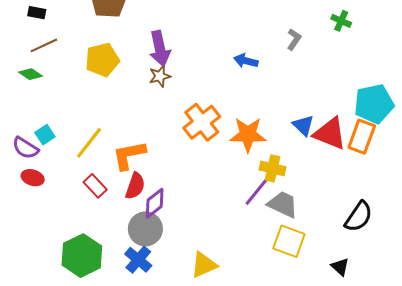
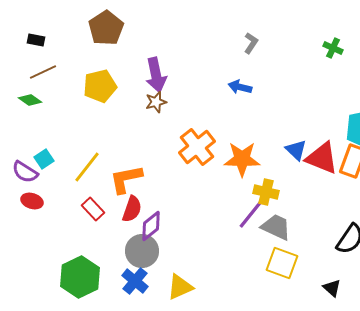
gray L-shape: (294, 39) -> (251, 43), moved
yellow triangle: (204, 265) -> (180, 287), moved

